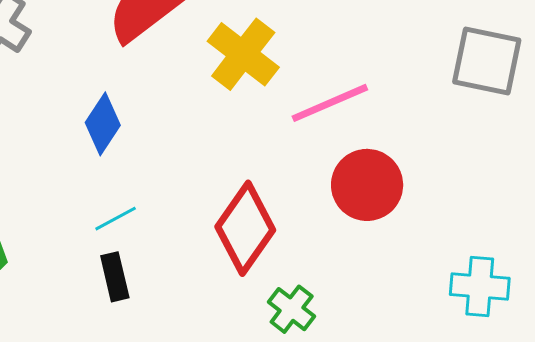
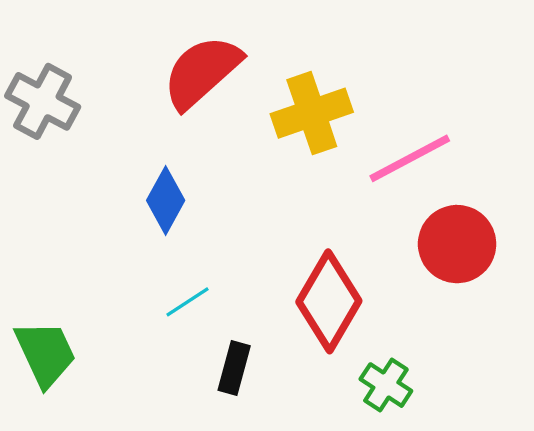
yellow cross: (243, 54) -> (312, 113), turned 38
black rectangle: (115, 277) -> (234, 368), moved, turned 33

